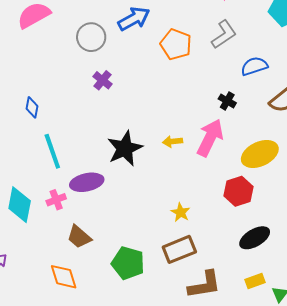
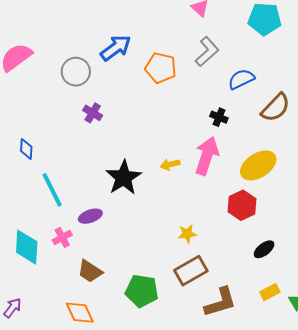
purple ellipse: (87, 182) -> (90, 216), size x0.7
yellow star: (181, 212) -> (187, 234), turned -30
black ellipse: (255, 238) -> (264, 249), size x0.7

